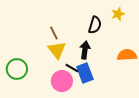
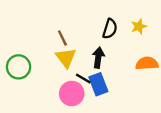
yellow star: (118, 14) -> (139, 26), moved
green circle: (17, 69) -> (19, 67), moved

